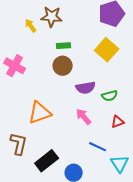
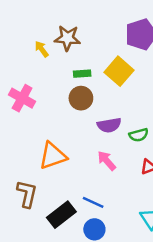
yellow square: (107, 50) -> (119, 71), moved
blue line: (98, 147) -> (93, 202), moved

